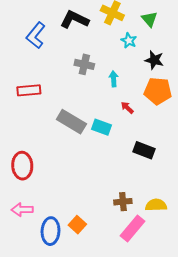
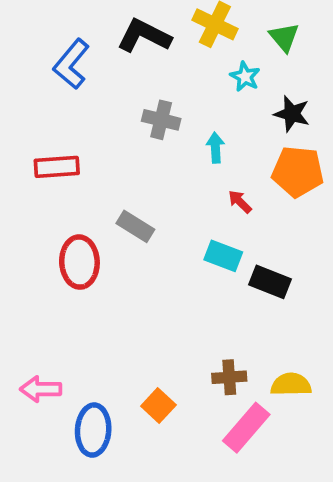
gray rectangle: (71, 122) -> (135, 226), size x0.7
cyan rectangle: (102, 127) -> (223, 256), moved
red ellipse: (22, 166) -> (79, 262), moved
orange square: (77, 225) -> (158, 406), moved

